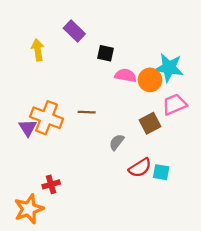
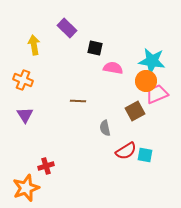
orange circle: (150, 80) -> (146, 81), moved
orange cross: (47, 118) -> (23, 80), moved, size x0.7
gray semicircle: (117, 142) -> (105, 128), turned -49

